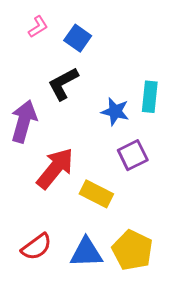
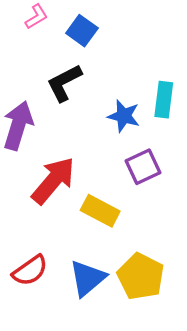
blue triangle: (86, 253) -> (87, 278), turned -39

